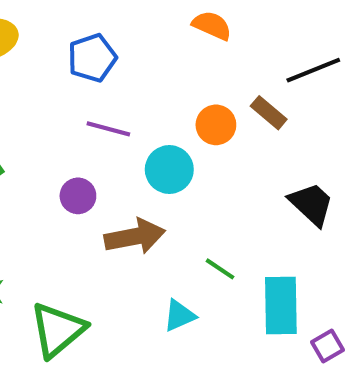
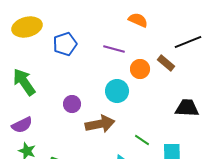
blue pentagon: (92, 58) -> (65, 44), moved
purple line: (108, 129) -> (114, 49), moved
black trapezoid: (311, 204) -> (187, 108), turned -40

